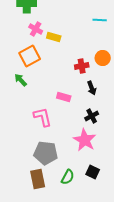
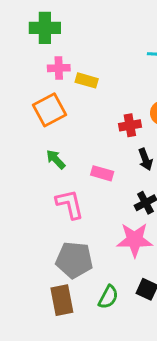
pink cross: (36, 29) -> (59, 68), turned -32
green arrow: (21, 80) -> (56, 159), moved
pink star: (85, 140) -> (135, 240), turned -30

